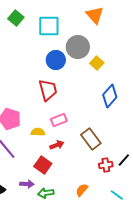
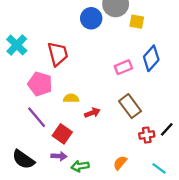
yellow square: (97, 63) -> (137, 22), turned -32
red trapezoid: (48, 90) -> (58, 54), moved
pink rectangle: (59, 120) -> (123, 67), moved
red square: (43, 165) -> (62, 134), moved

